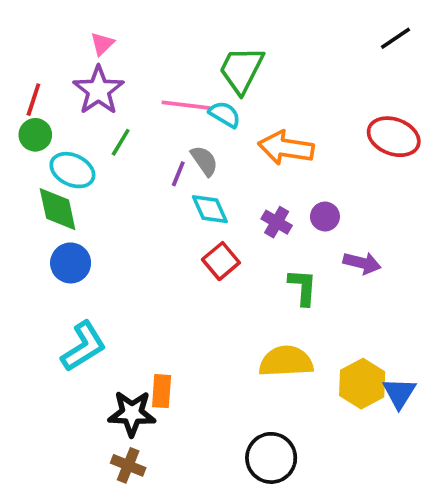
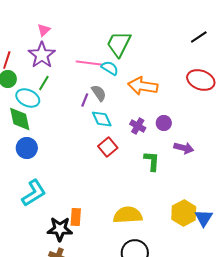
black line: (396, 38) -> (199, 37), moved
green line: (121, 142) -> (44, 83), moved
yellow semicircle: (286, 361) -> (128, 215), moved

